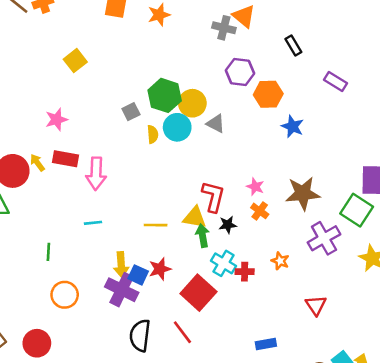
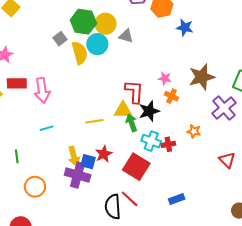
yellow semicircle: (153, 134) -> (80, 53), size x1.6
black star: (228, 225) -> (149, 111), size x1.5
black semicircle: (140, 335) -> (113, 207), moved
blue rectangle: (266, 344) -> (177, 199), moved

